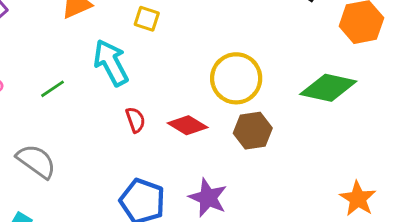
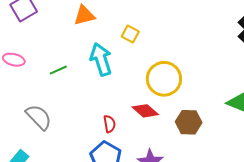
yellow circle: (236, 78) -> (164, 79), moved
red semicircle: (135, 120) -> (109, 124), moved

